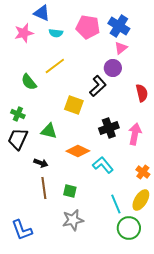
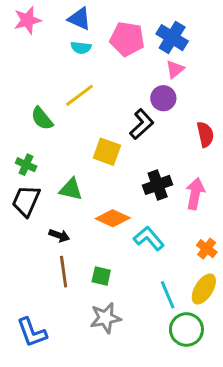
blue triangle: (42, 13) -> (79, 19), moved
pink star: (24, 33) -> (27, 20), moved

